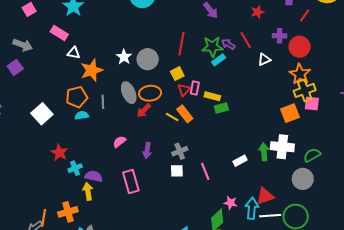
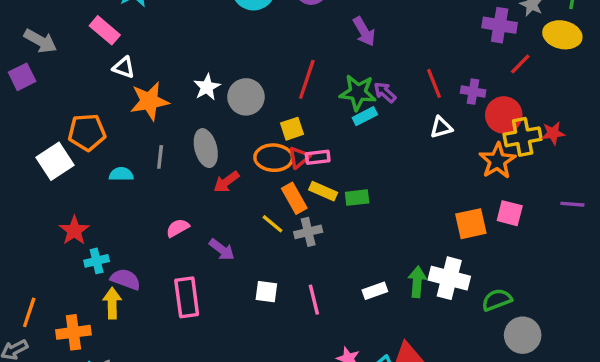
red star: (257, 12) -> (553, 133), moved
red line: (246, 40) -> (434, 83), moved
pink rectangle: (195, 88) -> (318, 157), turned 64
yellow cross: (305, 90) -> (523, 137), moved
orange ellipse: (150, 93) -> (274, 158), moved
yellow rectangle: (212, 96) -> (323, 191), moved
orange pentagon: (77, 97) -> (87, 132), moved
yellow line: (172, 117) -> (273, 224), moved
purple arrow: (147, 150) -> (222, 250), turned -70
gray cross: (180, 151) -> (308, 232), moved
gray circle: (303, 179) -> (523, 335), moved
orange line: (44, 218) -> (29, 312), moved

